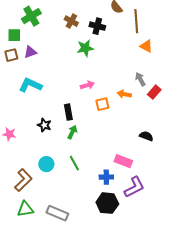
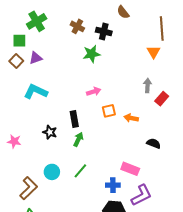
brown line: (136, 21) -> (162, 28), moved
orange triangle: (146, 46) -> (154, 52), turned 32
brown square: (11, 55) -> (16, 61), turned -32
gray arrow: (140, 79) -> (147, 85), turned 32
orange arrow: (124, 94) -> (131, 118), moved
green line: (74, 163) -> (80, 171), turned 70

